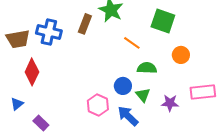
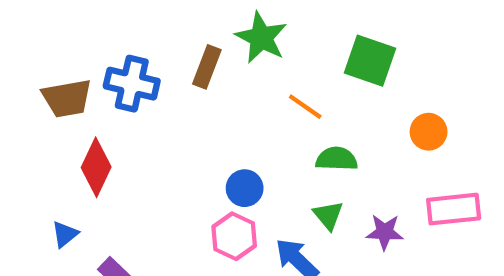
orange circle: (181, 55) -> (429, 132), moved
blue circle: (123, 86) -> (245, 188), moved

